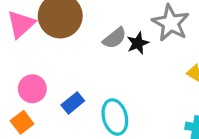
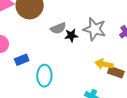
gray star: (171, 23) -> (95, 29), turned -30

